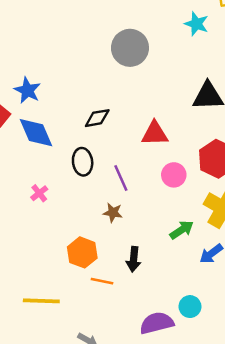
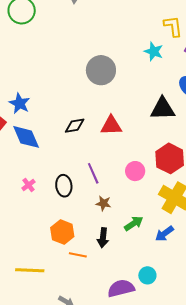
red triangle: (155, 134) -> (111, 126), moved
black ellipse: (83, 162) -> (64, 186), moved
brown star: (113, 213) -> (104, 203), moved
green arrow: (182, 230) -> (134, 223), moved

